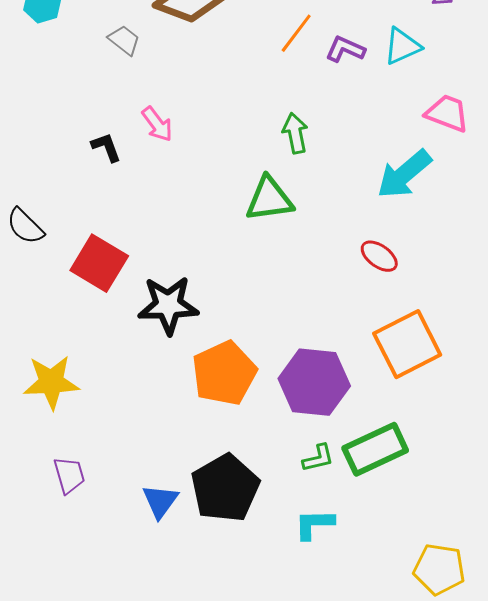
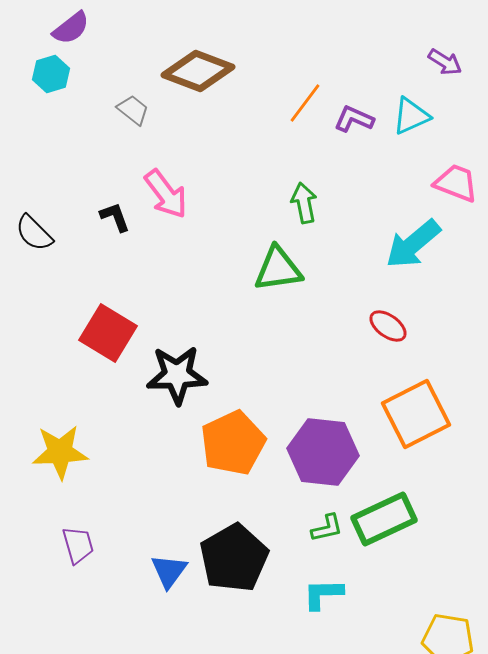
pink arrow: (157, 124) -> (166, 194), size x1.4
black semicircle: (25, 226) -> (34, 233), moved

